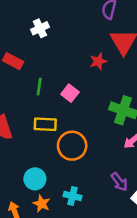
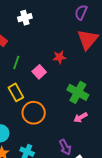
red star: (98, 61) -> (59, 57), moved
yellow rectangle: (45, 124) -> (16, 92), turned 48

